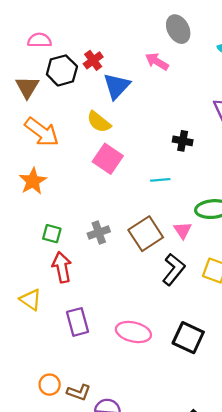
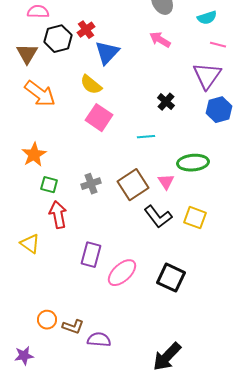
pink arrow: (157, 61) -> (160, 40), moved
black cross: (183, 141) -> (166, 102), turned 30
orange star: (33, 181) -> (34, 155), moved
black L-shape: (174, 269) -> (158, 217), turned 104
purple rectangle: (78, 322) -> (91, 255), moved, turned 30
pink ellipse: (133, 332) -> (122, 273), turned -56

